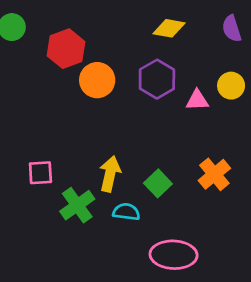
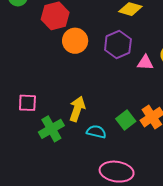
green square: (158, 183) -> (126, 120), moved
cyan semicircle: (126, 212) -> (96, 132), moved

